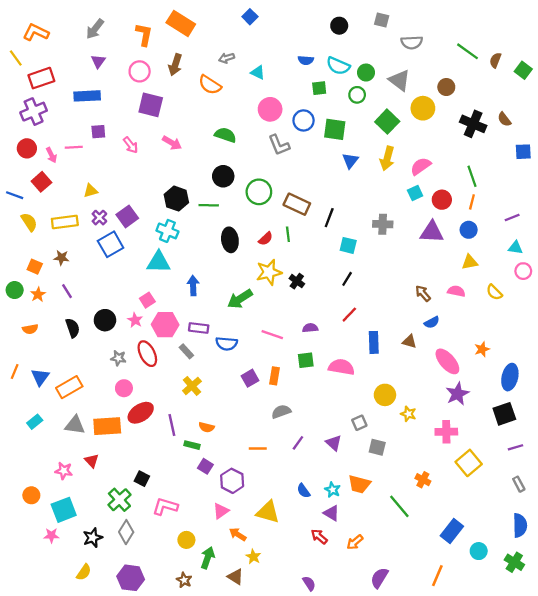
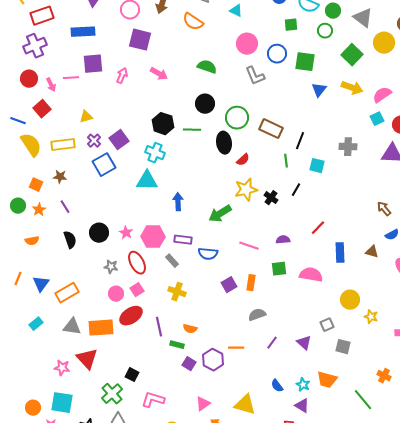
purple square: (98, 132) -> (93, 64), size x1.5
pink arrow: (131, 145) -> (122, 76), turned -119
yellow arrow: (387, 158) -> (352, 88), turned -85
yellow semicircle: (29, 222) -> (31, 145), size x1.4
green line: (288, 234) -> (286, 161), moved
black ellipse: (230, 240) -> (224, 143), moved
black line: (347, 279) -> (296, 190), moved
pink square: (147, 300) -> (137, 290), moved
yellow cross: (192, 386) -> (177, 292), turned -30
red triangle: (92, 461) -> (87, 359), size x1.6
purple hexagon: (232, 481) -> (213, 360), moved
orange circle: (31, 495) -> (33, 408), moved
cyan square: (64, 510) -> (62, 403), turned 30

